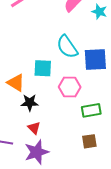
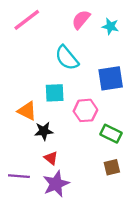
cyan semicircle: (67, 47) -> (67, 58), moved
green rectangle: (91, 110) -> (111, 134), turned 42

